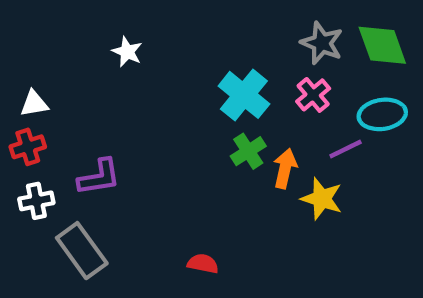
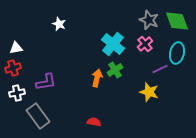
cyan ellipse: (382, 114) -> (177, 53), turned -70
orange arrow: (285, 168) -> (97, 78), moved

